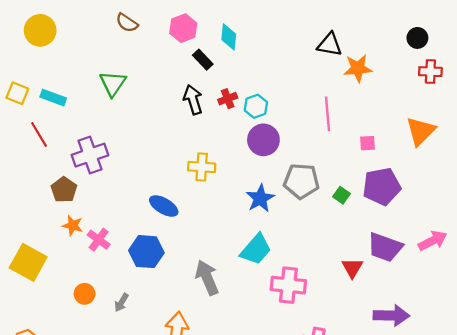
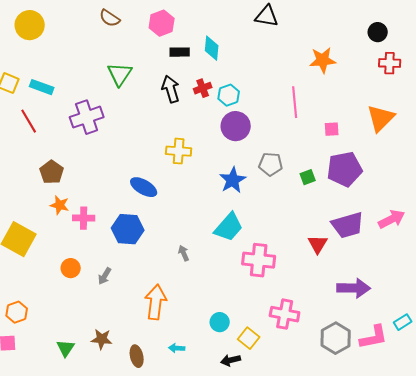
cyan diamond: (229, 37) -> (212, 48), moved
black triangle: (330, 44) -> (267, 16), moved
black rectangle: (203, 60) -> (180, 52), turned -48
green triangle: (113, 83) -> (120, 74), moved
purple cross: (90, 155) -> (87, 117), moved
gray pentagon: (301, 181) -> (271, 164), size x0.7
green square: (342, 195) -> (308, 177), turned 35
pink cross: (99, 240) -> (84, 218), turned -35
purple trapezoid: (385, 247) -> (348, 225), turned -36
gray arrow: (207, 278) -> (184, 253), size x0.5

